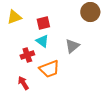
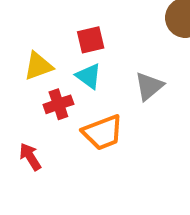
yellow triangle: (14, 17) -> (38, 66), moved
red arrow: (23, 83) -> (30, 157), moved

